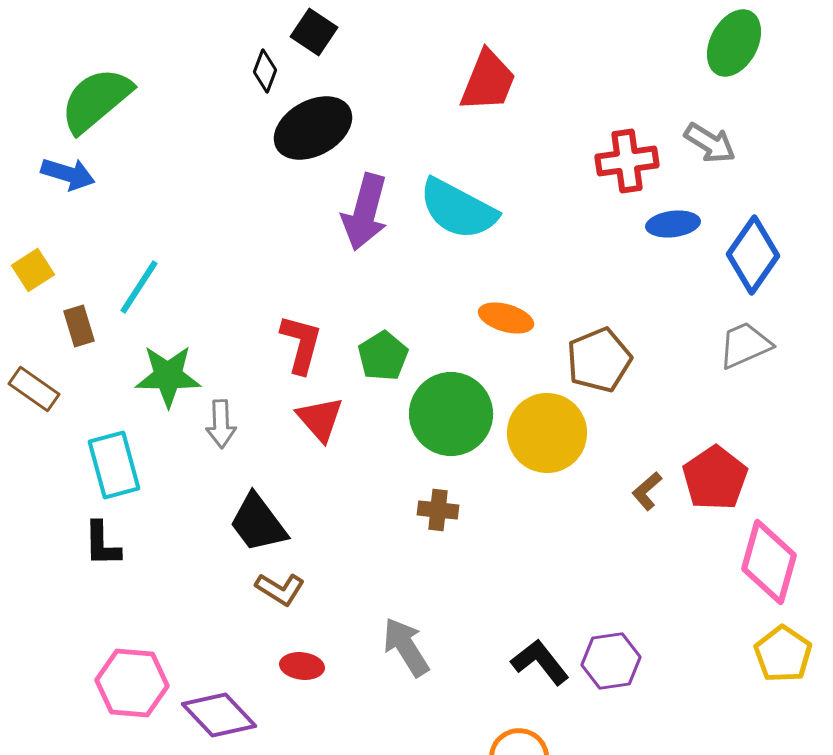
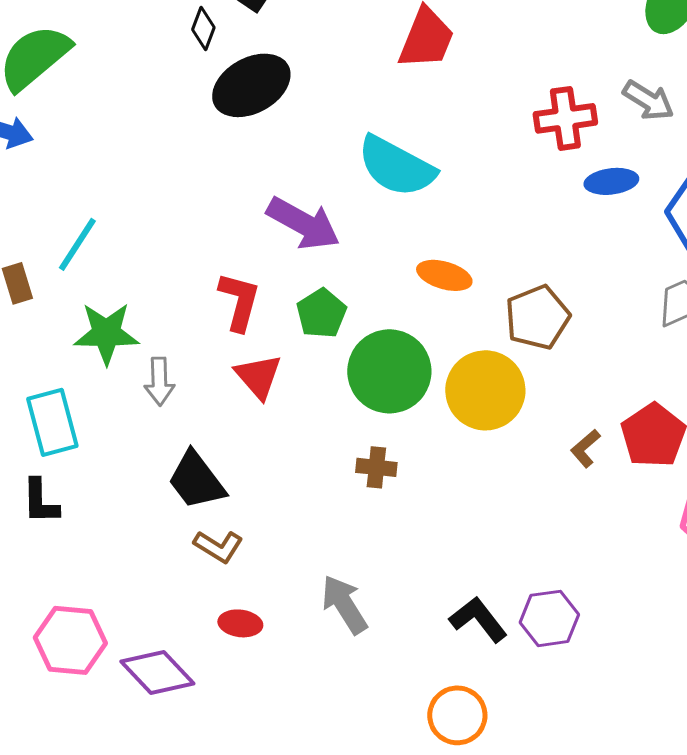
purple arrow: (365, 212) -> (303, 223), moved, turned -76

